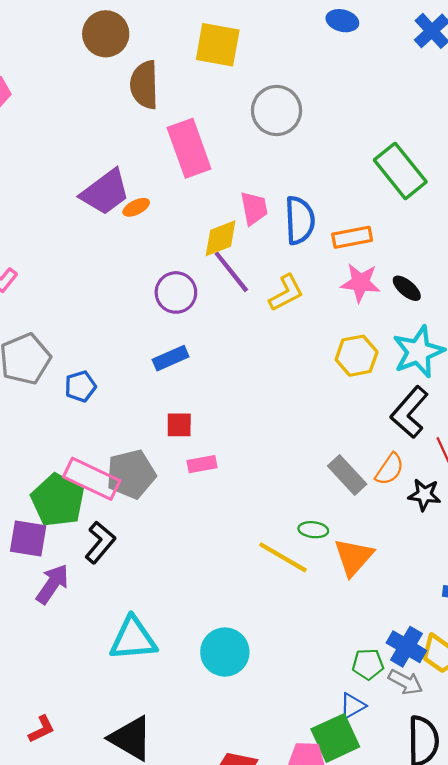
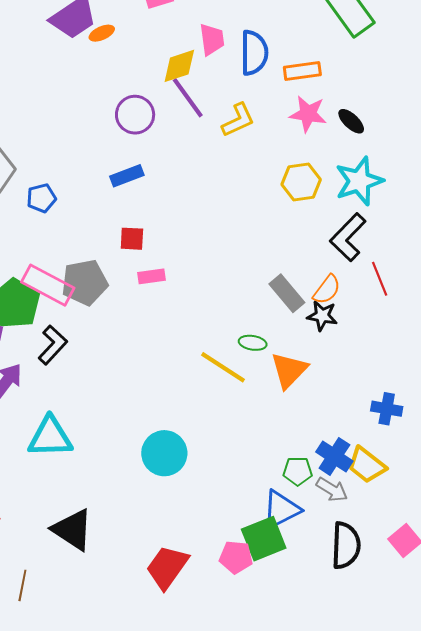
black star: (424, 495) -> (322, 316), moved
cyan triangle: (133, 639) -> (50, 437), moved
blue triangle: (352, 706) -> (281, 509), size x1.6

